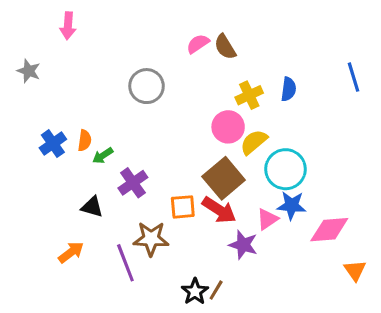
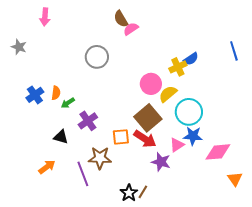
brown semicircle: (225, 47) -> (121, 19), moved
blue semicircle: (289, 89) -> (191, 59), turned 49
yellow cross: (249, 95) -> (178, 67), moved

